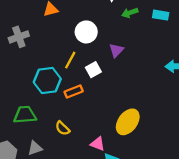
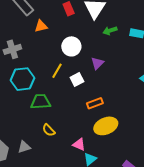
cyan hexagon: (47, 80) -> (22, 79), moved
orange rectangle: (74, 92) -> (95, 103), moved
green trapezoid: (25, 115) -> (41, 102), moved
yellow ellipse: (128, 122) -> (106, 126), turned 30

